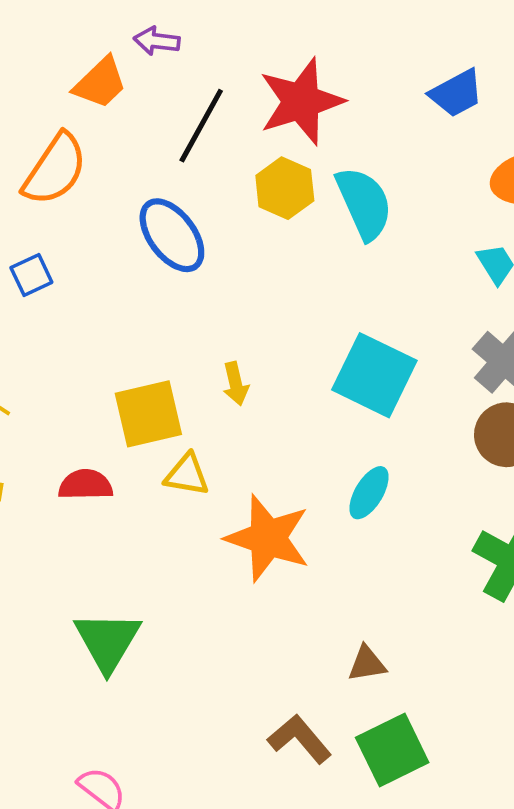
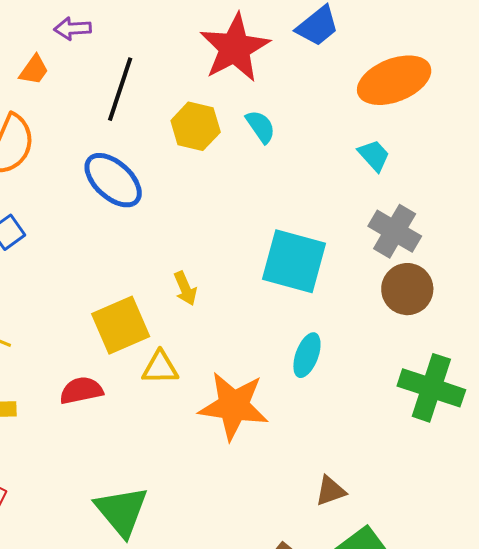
orange trapezoid: (100, 83) -> (34, 70), size x0.7
red star: (301, 101) -> (235, 48), moved
cyan semicircle: (364, 203) -> (261, 127), size x0.6

